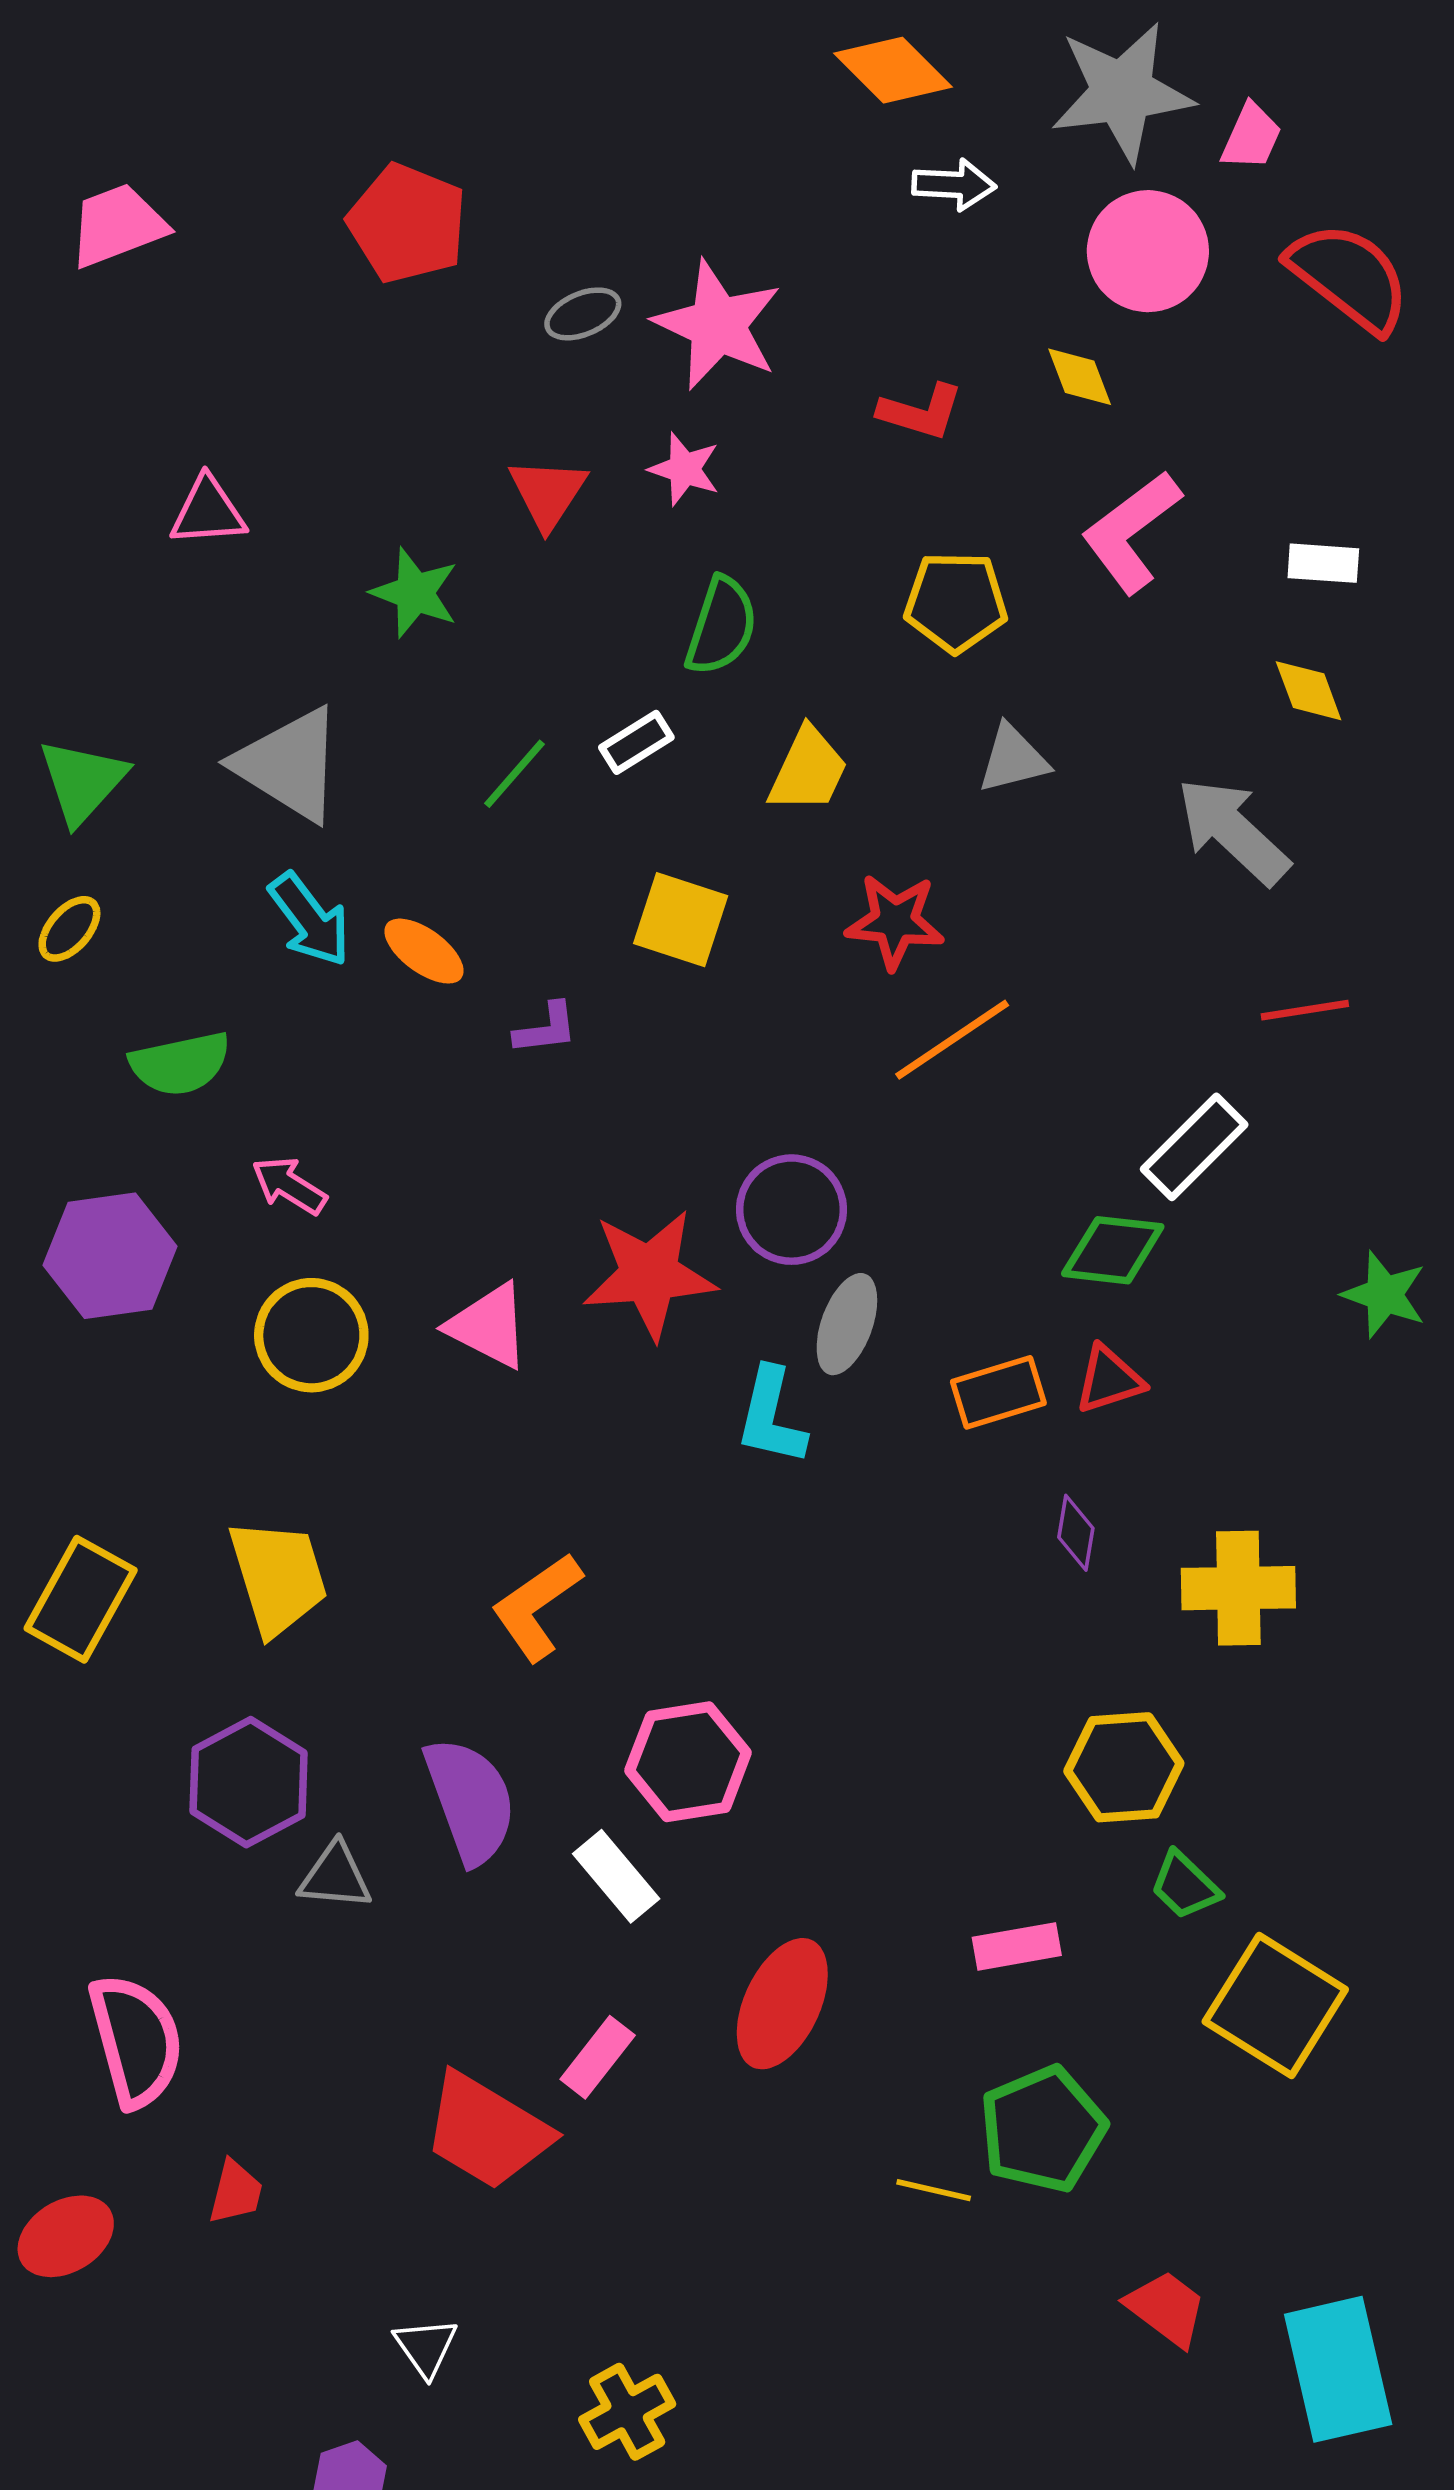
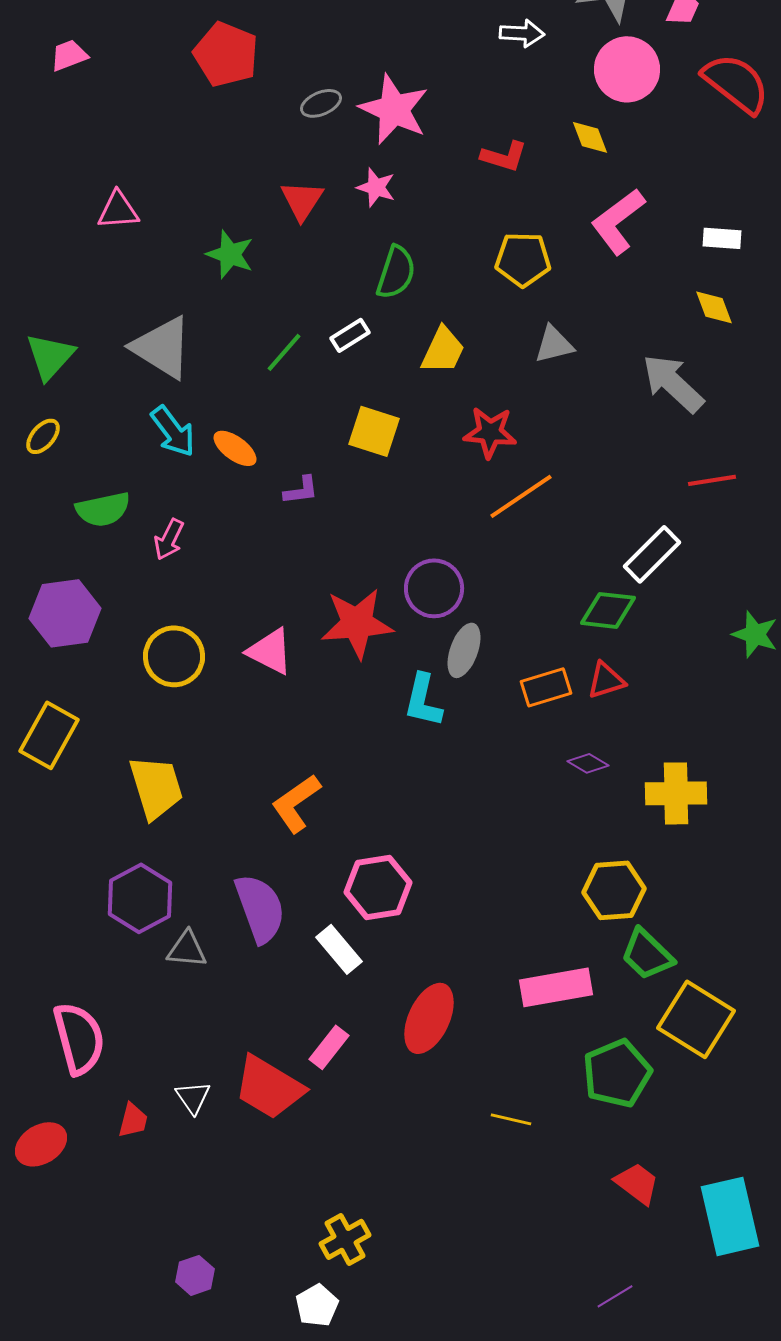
pink trapezoid: (117, 225) -> (69, 55), size x0.7
pink arrow: (289, 1186) -> (169, 539), moved, turned -96
purple diamond: (1076, 1533) -> (588, 763), turned -69
yellow rectangle: (81, 1599) -> (49, 735), moved
green trapezoid: (1185, 1885) -> (647, 954), size x1.4
pink rectangle: (1017, 1946) -> (556, 987), size x1.5
green pentagon: (1043, 2129) -> (617, 1073), moved
white triangle: (426, 2347) -> (193, 1097), moved

